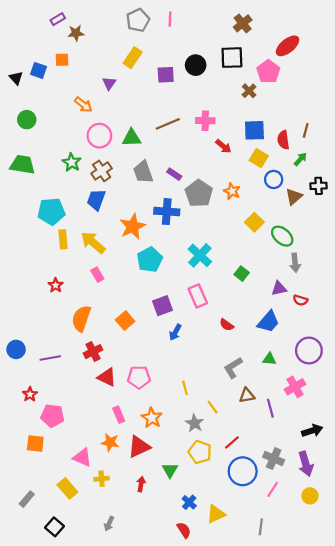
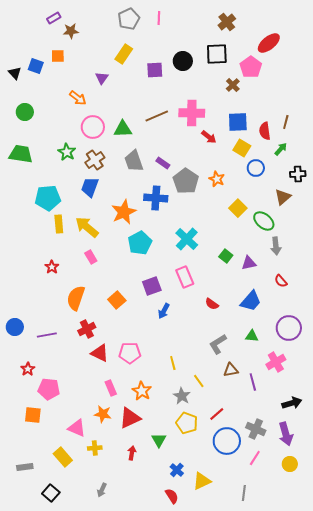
pink cross: (205, 121) -> (192, 113), size x1.4
brown triangle: (294, 197) -> (283, 197), moved
purple triangle: (279, 288) -> (249, 263), moved
red semicircle: (300, 300) -> (281, 281), turned 32
gray rectangle: (27, 499) -> (25, 467), turned 42

